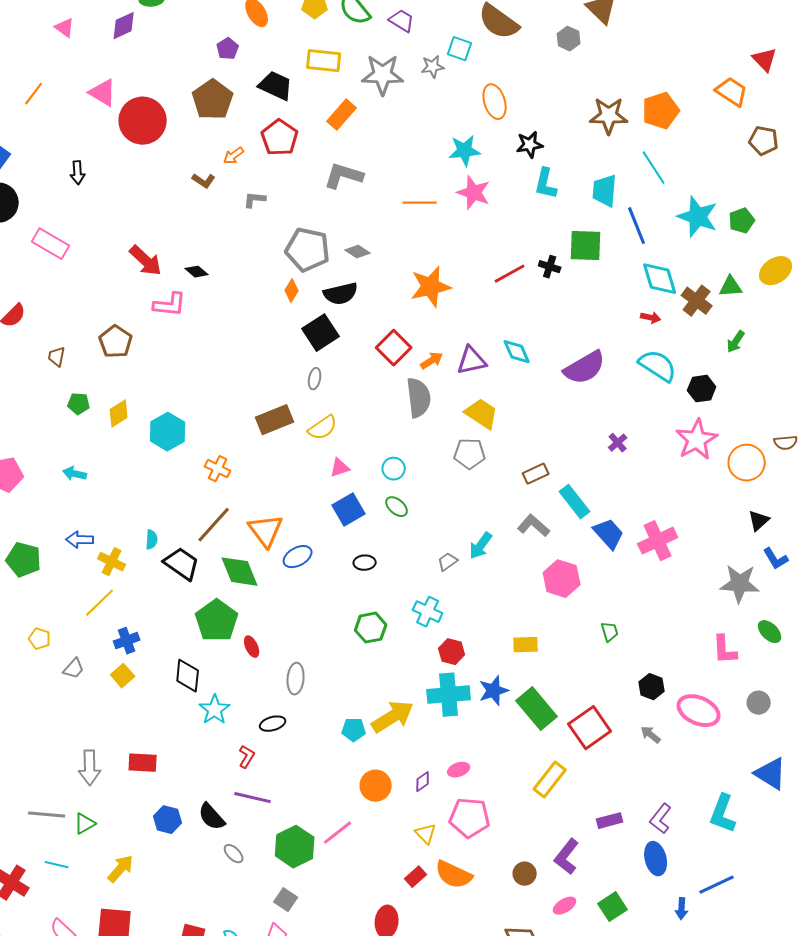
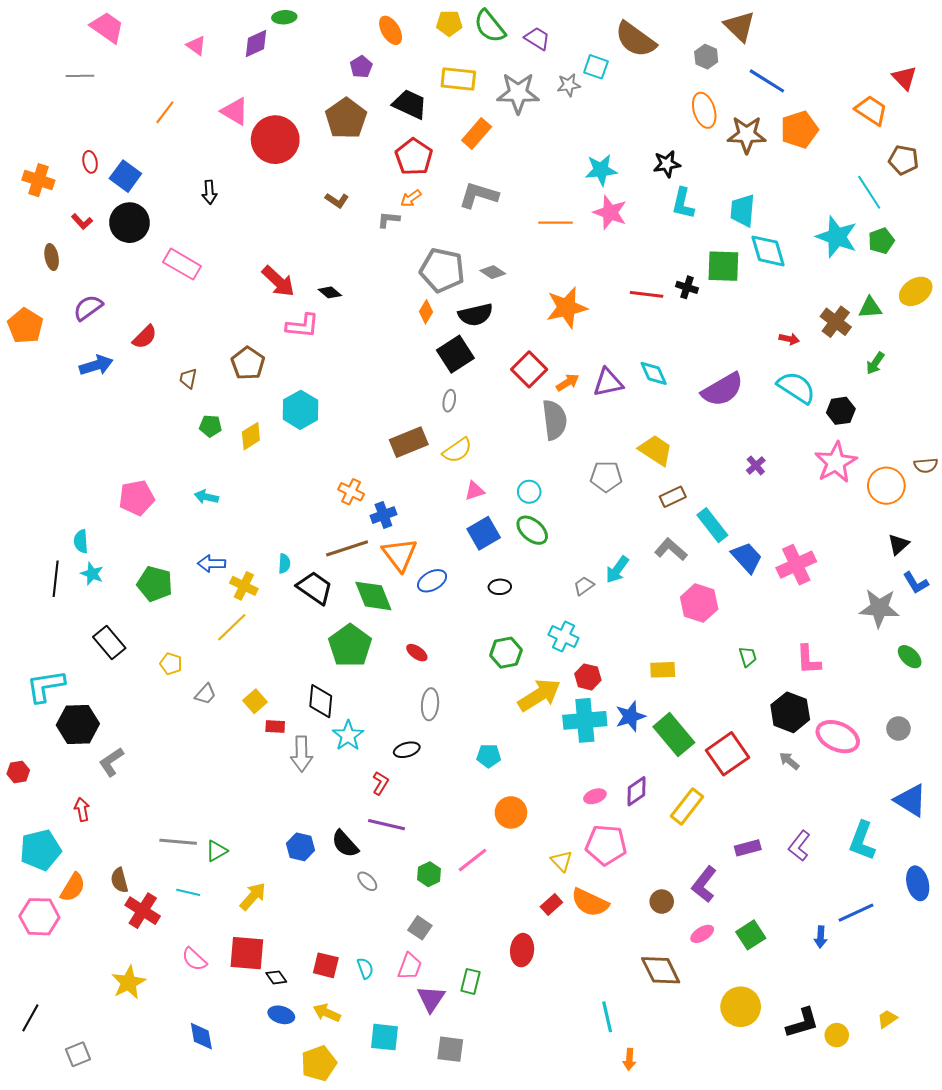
orange ellipse: (495, 102) -> (704, 110), moved
orange arrow: (234, 156) -> (411, 198), moved
cyan line: (654, 168) -> (869, 192), moved
blue line: (637, 226) -> (767, 81), moved, turned -36
red line: (510, 274) -> (647, 294), turned 36
cyan diamond: (660, 279) -> (768, 251), moved
yellow trapezoid: (482, 414) -> (656, 450), moved
cyan hexagon: (168, 432) -> (301, 410), moved
green ellipse: (397, 507) -> (532, 530), size x1.4
brown line: (214, 525) -> (347, 548), turned 30
blue cross: (127, 641) -> (383, 515), moved
red ellipse: (252, 647) -> (417, 653), moved, turned -30
pink L-shape: (725, 650) -> (808, 660), moved
black hexagon: (652, 687) -> (790, 712), size x1.5
yellow arrow: (393, 717) -> (539, 695), moved
red rectangle: (143, 763) -> (275, 726), moved, size x0.7
gray arrow: (90, 768) -> (302, 754), moved
purple diamond: (423, 782) -> (636, 791), moved, size x1.4
green hexagon: (295, 847) -> (429, 874), size x0.6
blue ellipse: (656, 859) -> (918, 883), moved

